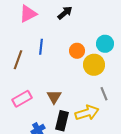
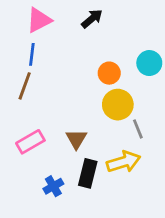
blue line: (41, 47) -> (32, 54), moved
yellow circle: (94, 65) -> (118, 105), moved
gray line: (104, 94) -> (138, 129), moved

